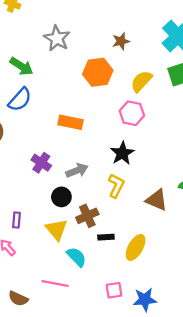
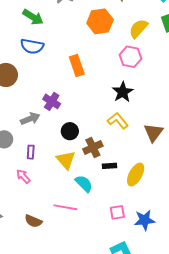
blue semicircle: (20, 100) -> (32, 46), turned 60
orange rectangle: (71, 122) -> (77, 66), turned 60
gray arrow: (77, 170) -> (30, 119), moved
yellow L-shape: (116, 186) -> (118, 121), turned -65
brown triangle: (157, 200) -> (153, 133), turned 45

